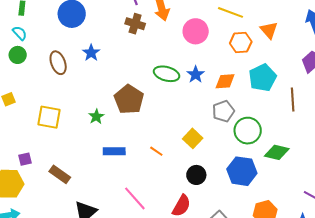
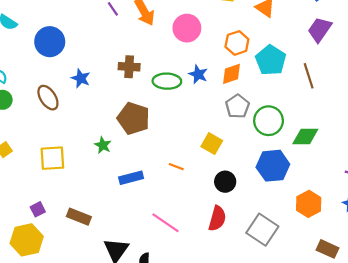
brown cross: (135, 24) -> (129, 67), moved
orange hexagon: (241, 43) -> (237, 43), moved

